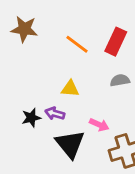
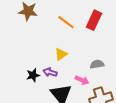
gray semicircle: (120, 80) -> (97, 64), moved
yellow triangle: (70, 89) -> (61, 54), turned -40

